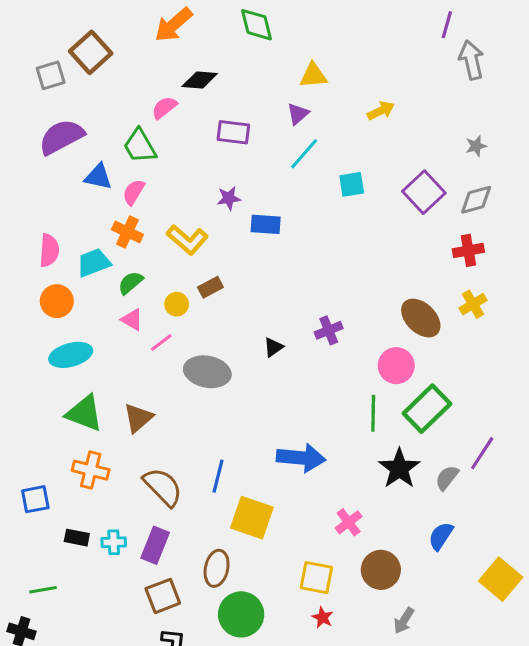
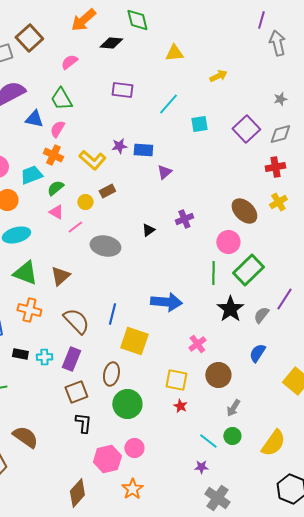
black diamond: (200, 80) -> (111, 43), moved
pink semicircle: (164, 108) -> (69, 62), moved
purple triangle: (298, 114) -> (164, 172), moved
purple star: (229, 198) -> (119, 146), moved

